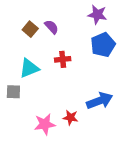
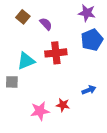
brown square: (30, 29) -> (23, 17), moved
red cross: (63, 59) -> (56, 53), size x1.5
blue arrow: (100, 101) -> (89, 90), size x0.6

